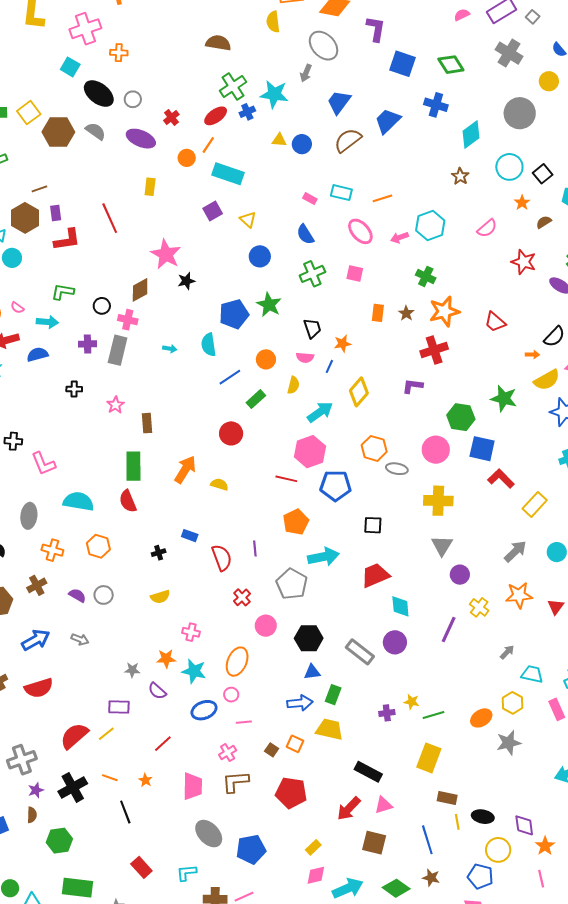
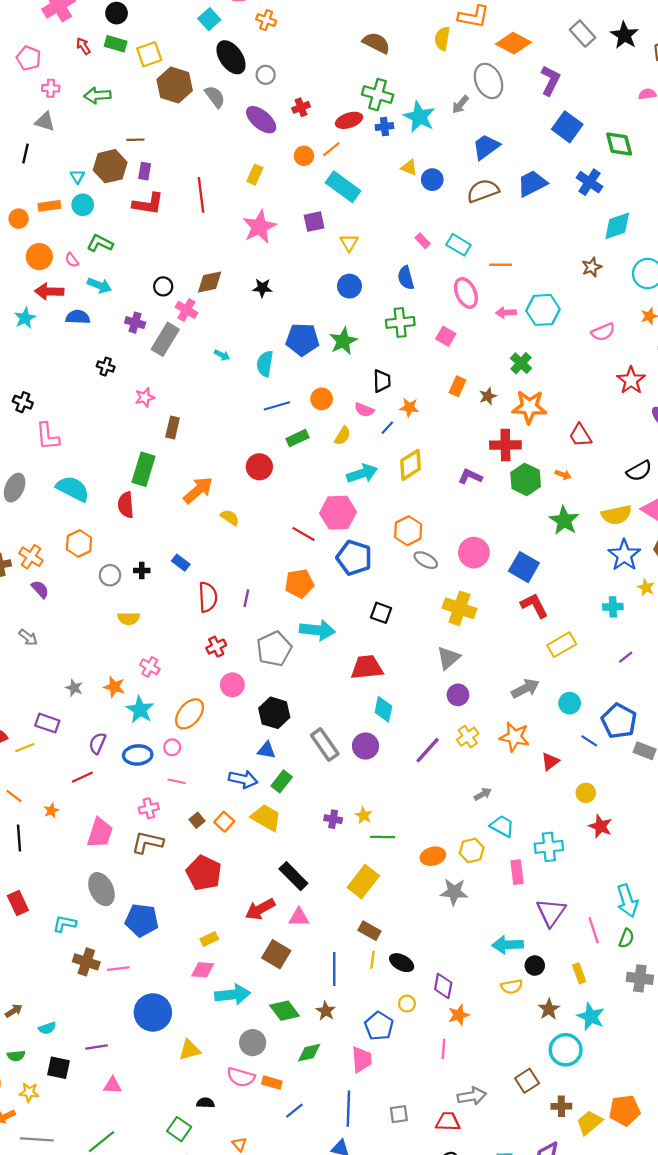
green cross: (233, 86) -> (378, 95), turned 32
pink star: (166, 254) -> (259, 227), moved
green L-shape: (63, 292) -> (100, 243), moved
orange arrow: (532, 355) -> (563, 475), moved
green hexagon: (461, 417) -> (526, 479), moved
orange cross: (52, 550) -> (31, 557), moved
gray circle: (104, 595) -> (110, 575), moved
purple semicircle: (157, 691) -> (97, 743), moved, turned 54
yellow circle: (498, 850) -> (407, 1004), size x0.6

